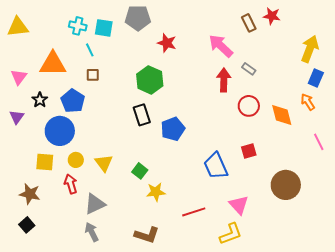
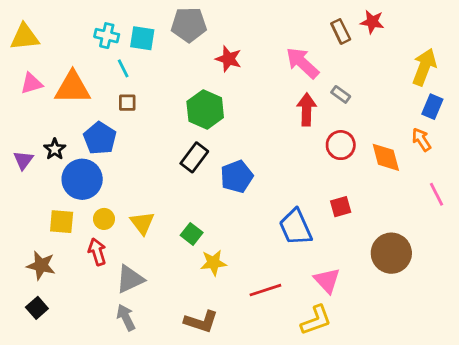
pink triangle: (19, 77) -> (31, 83), moved, turned 36
black star: (40, 100) -> (55, 149), moved
black rectangle: (142, 115) -> (194, 157), turned 55

